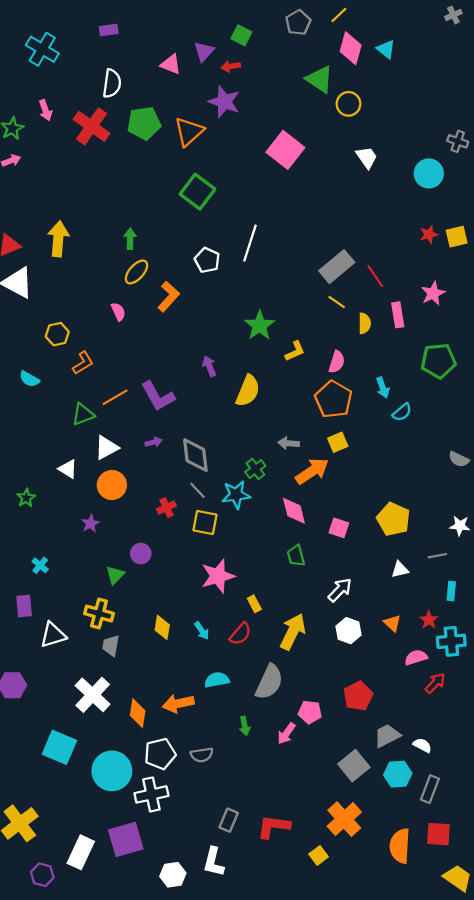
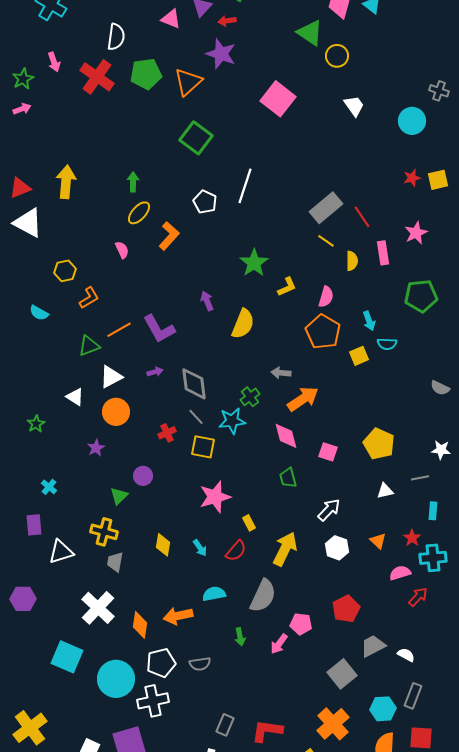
cyan semicircle: (402, 412) -> (387, 344), turned 42
yellow square: (338, 442) -> (359, 356), moved
cyan hexagon: (398, 774) -> (383, 709), moved

